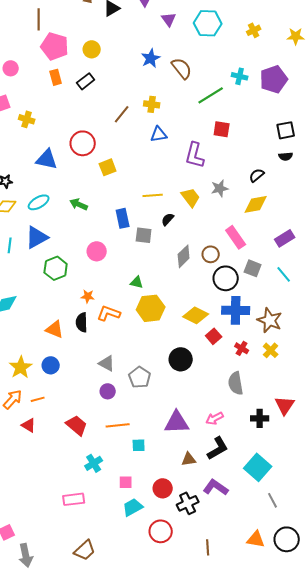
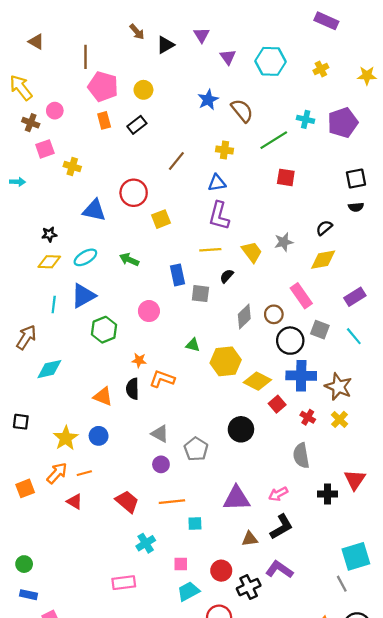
yellow cross: (152, 104) -> (225, 150), moved
purple L-shape: (195, 155) -> (219, 216), moved
yellow hexagon: (151, 308) -> (226, 361), moved
cyan square: (258, 467) -> (356, 556), moved, turned 32

